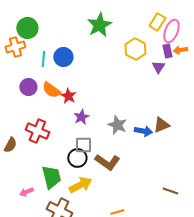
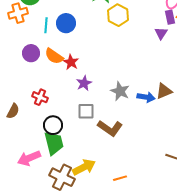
yellow hexagon: (135, 49) -> (118, 15), moved
red cross: (37, 131) -> (40, 97), size x0.7
black circle: (77, 158) -> (53, 125), moved
yellow arrow: (80, 185) -> (84, 167), moved
pink arrow: (26, 192) -> (29, 158), size x1.6

